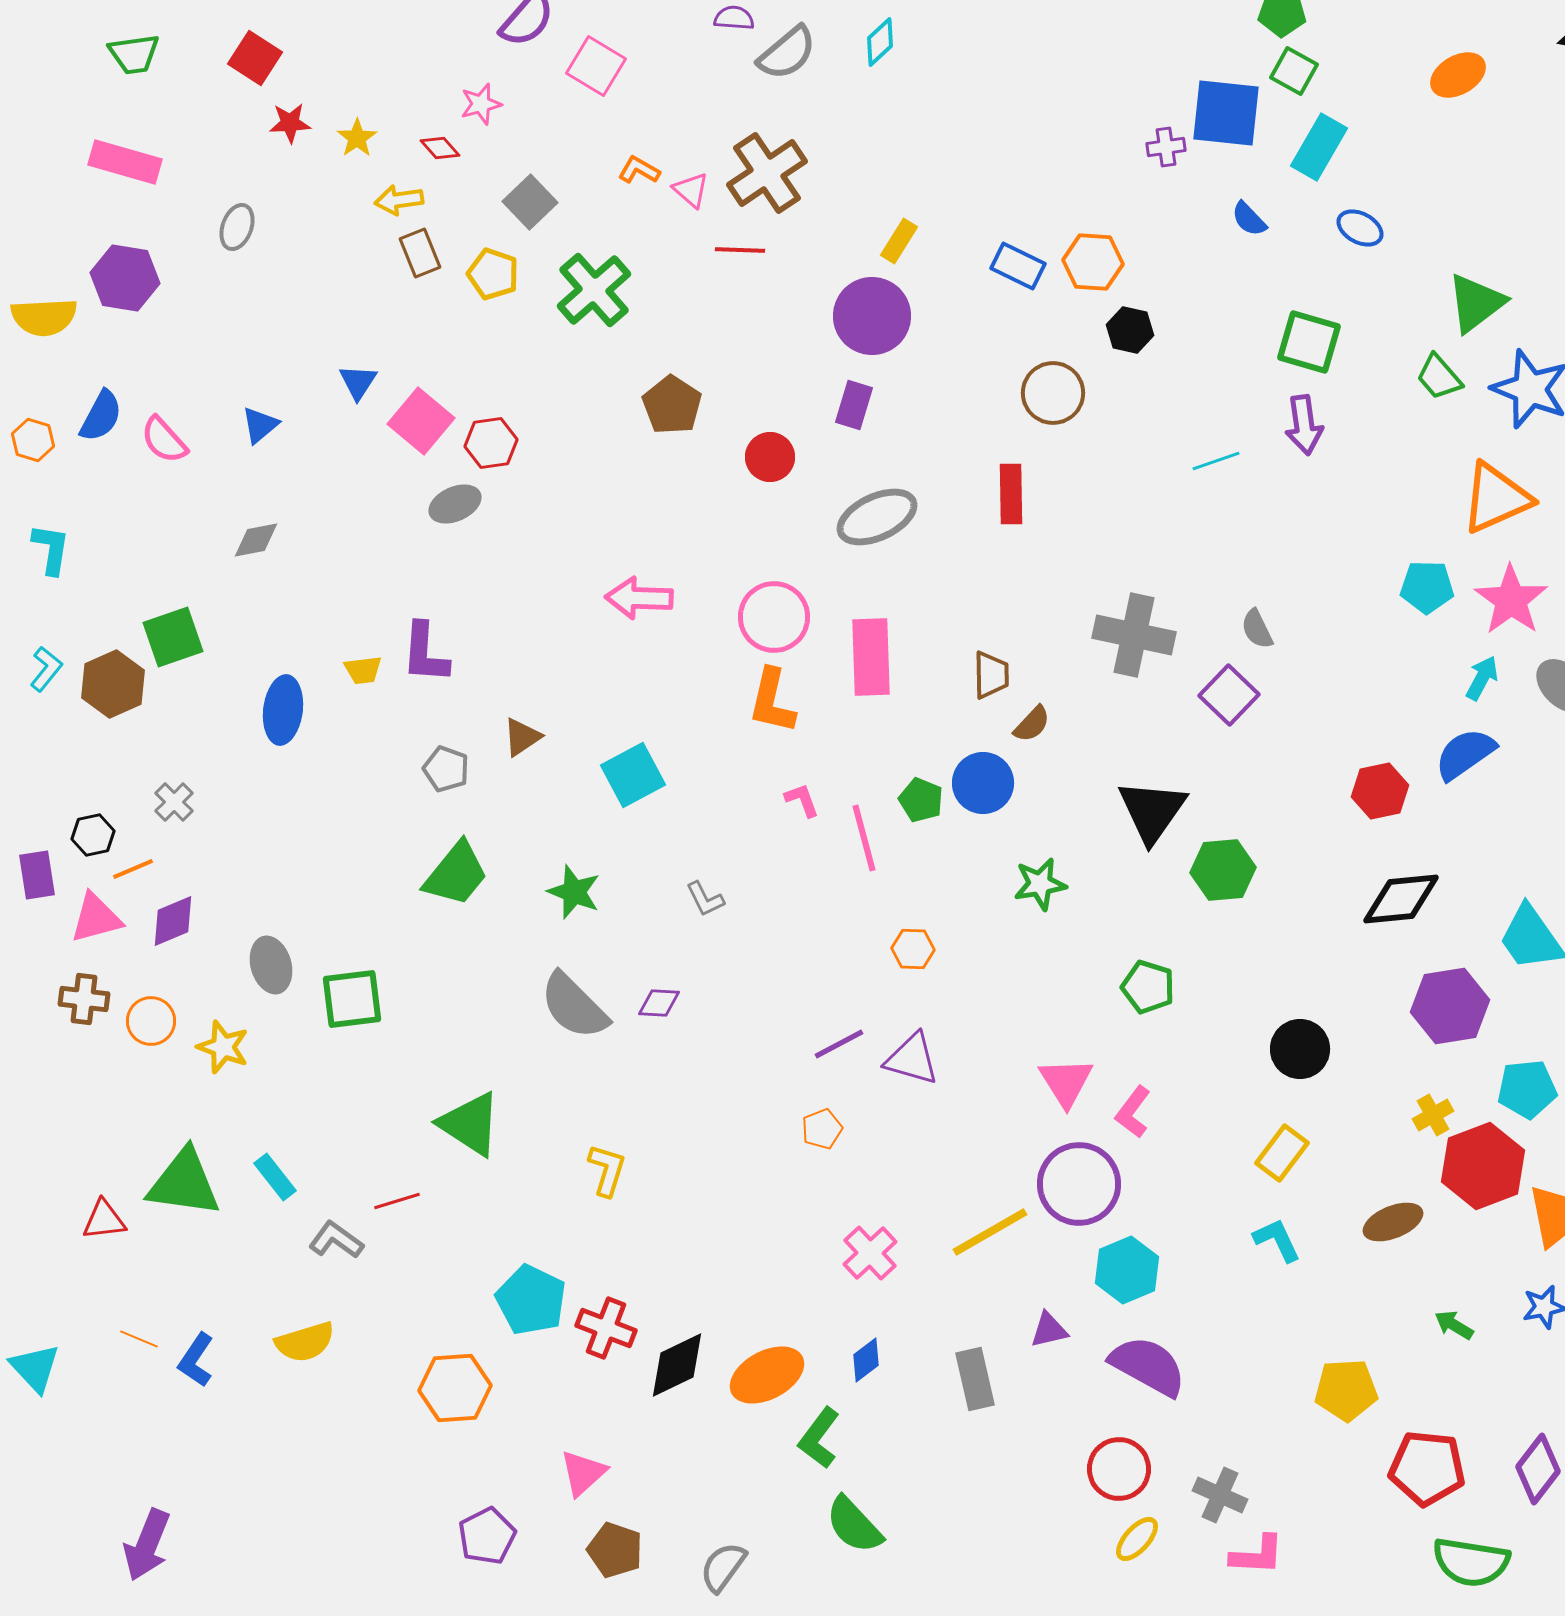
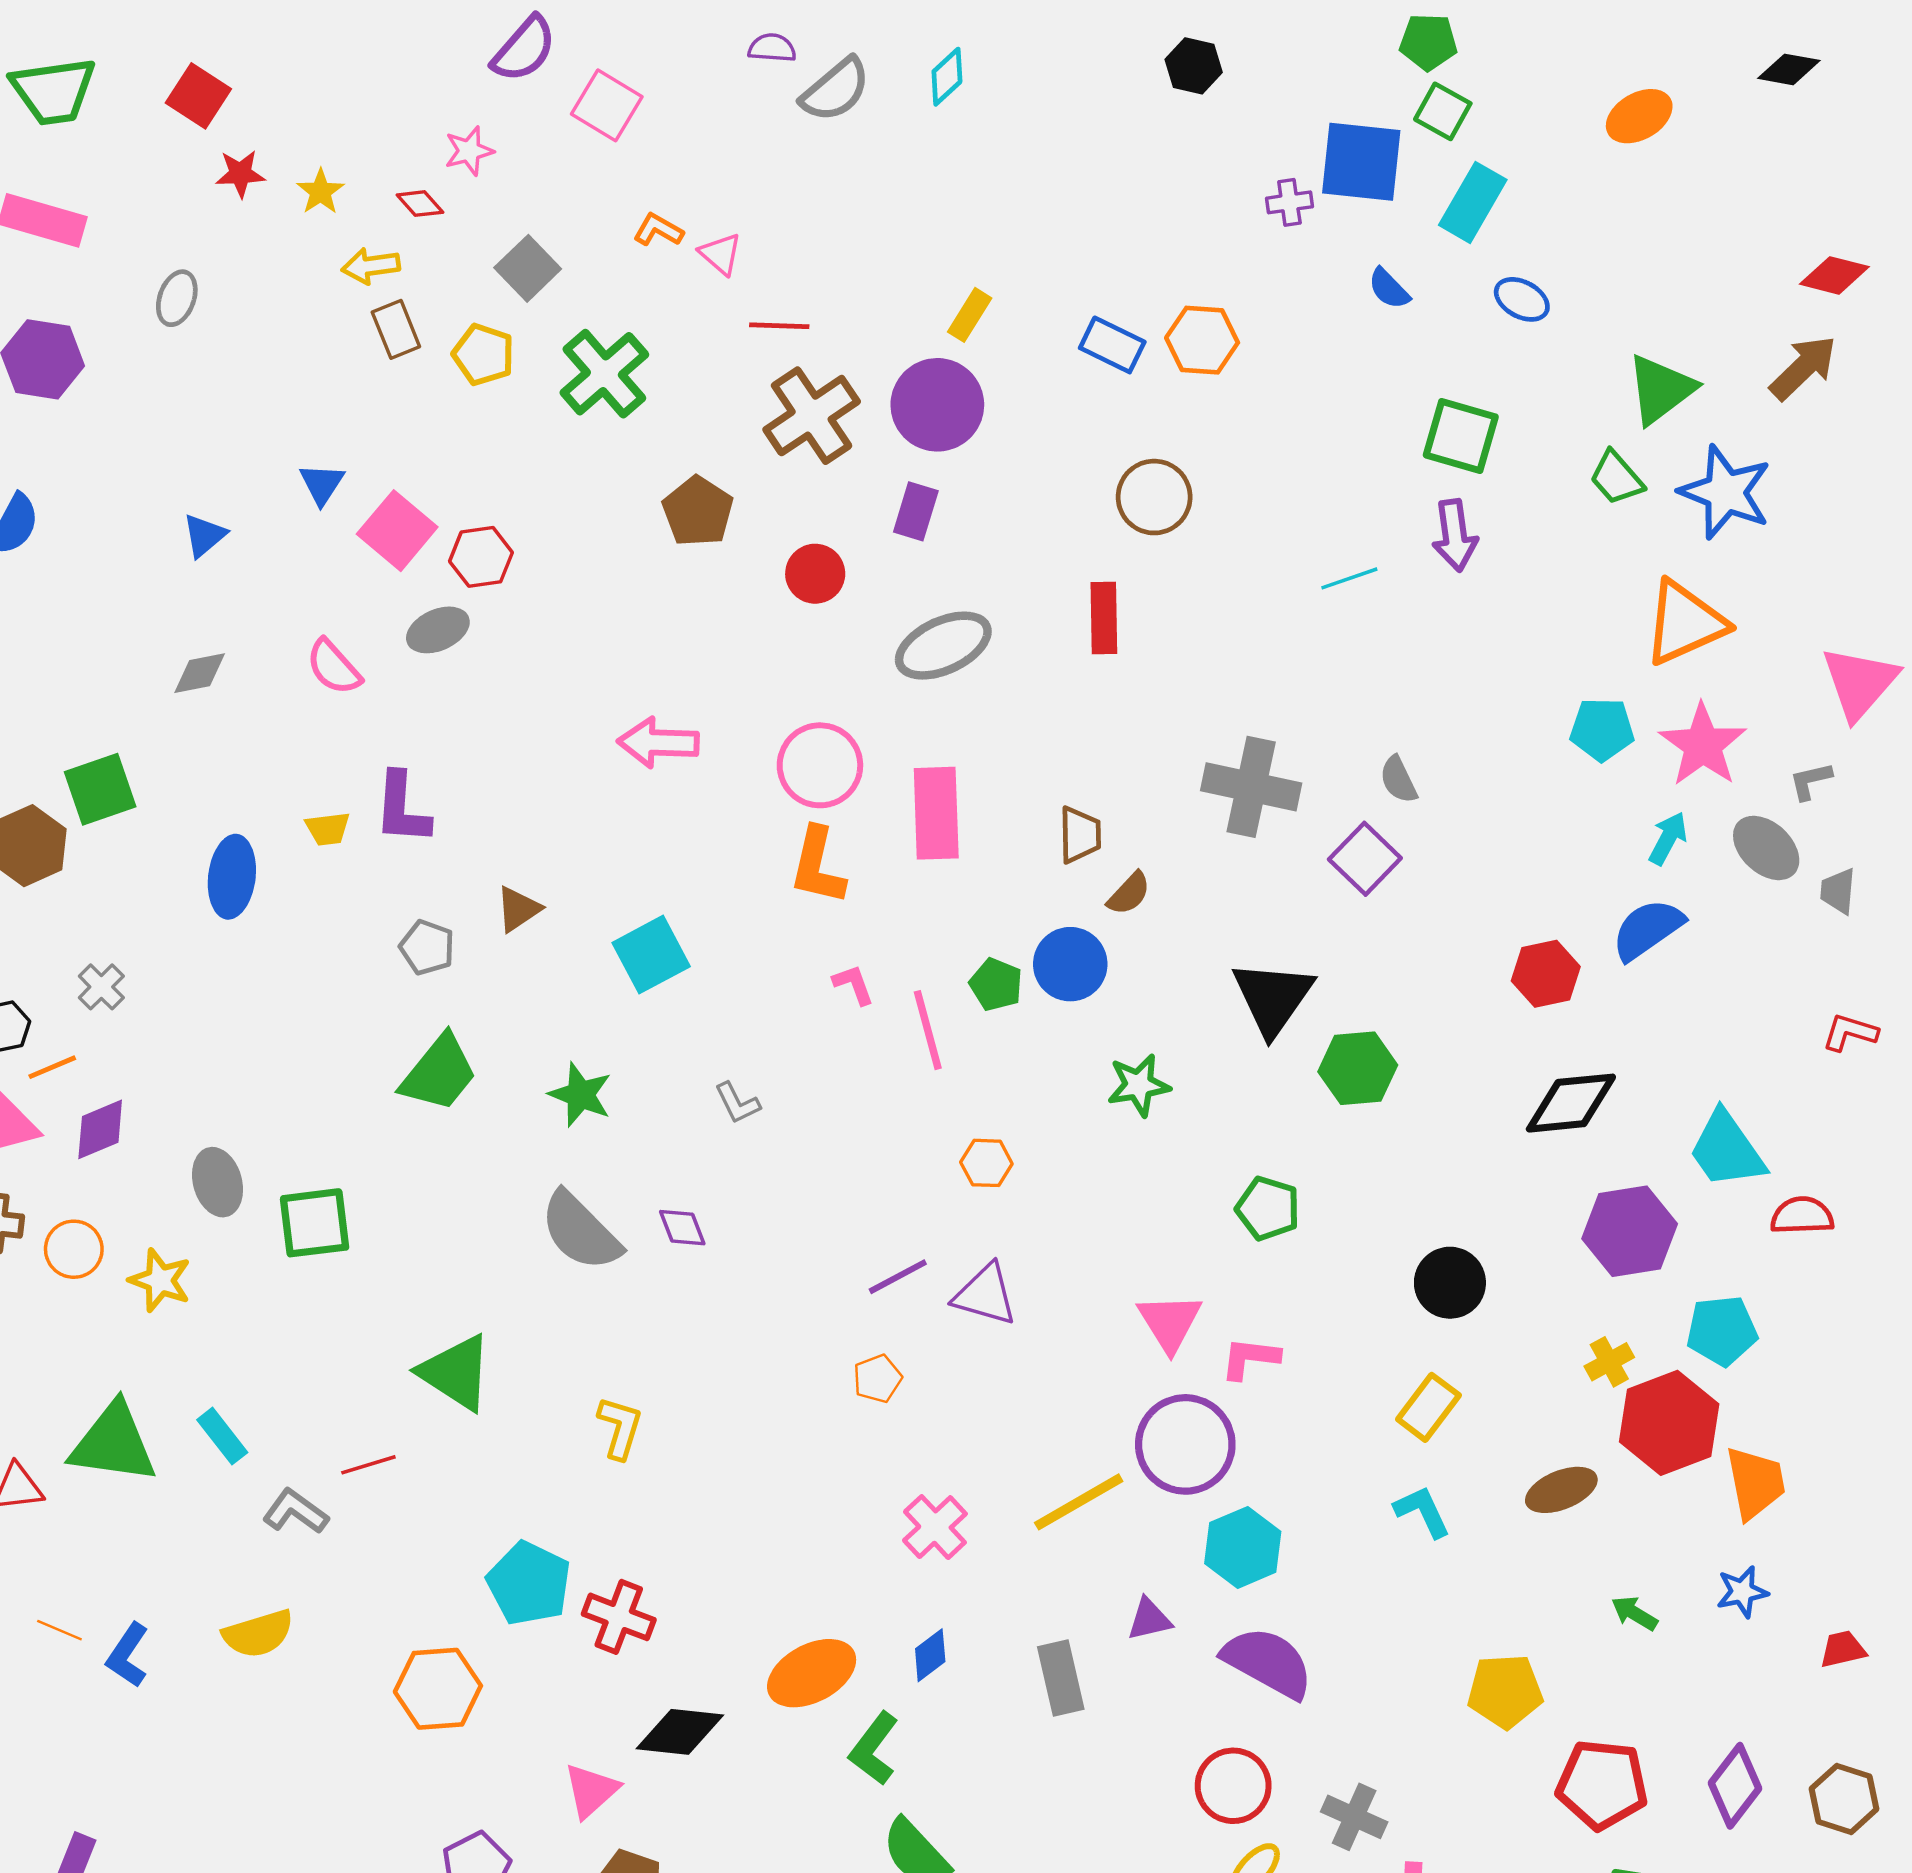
green trapezoid: (134, 54) -> (53, 91), size x1.4
brown cross: (767, 173) -> (812, 416), moved
black hexagon: (1130, 330) -> (1194, 66), moved
pink semicircle: (164, 440) -> (334, 667), moved
purple diamond: (659, 1003) -> (682, 1228), turned 66
pink L-shape: (1133, 1112) -> (1250, 1358), turned 60
black diamond: (677, 1365) -> (680, 1732), moved, turned 32

